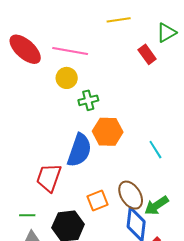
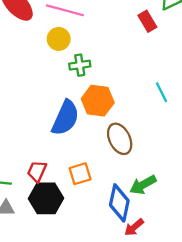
cyan line: (155, 150) -> (162, 92), moved
red trapezoid: (49, 178) -> (37, 171), moved, size x0.7
brown ellipse: (131, 195) -> (120, 139), moved

